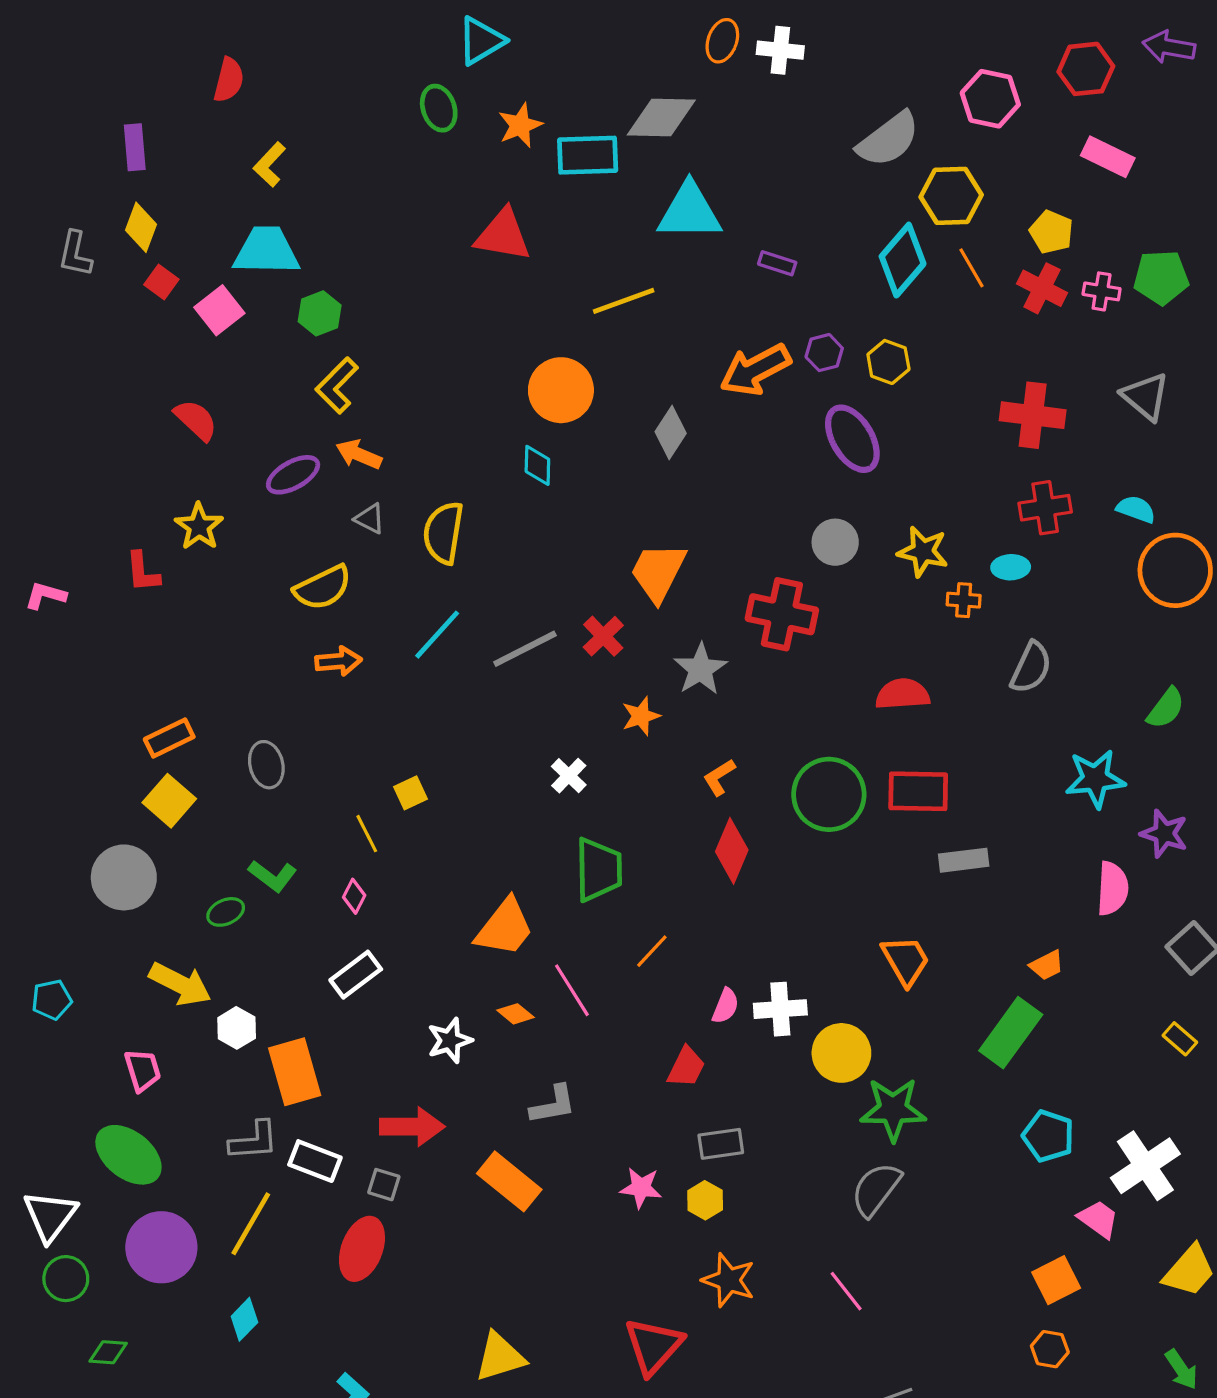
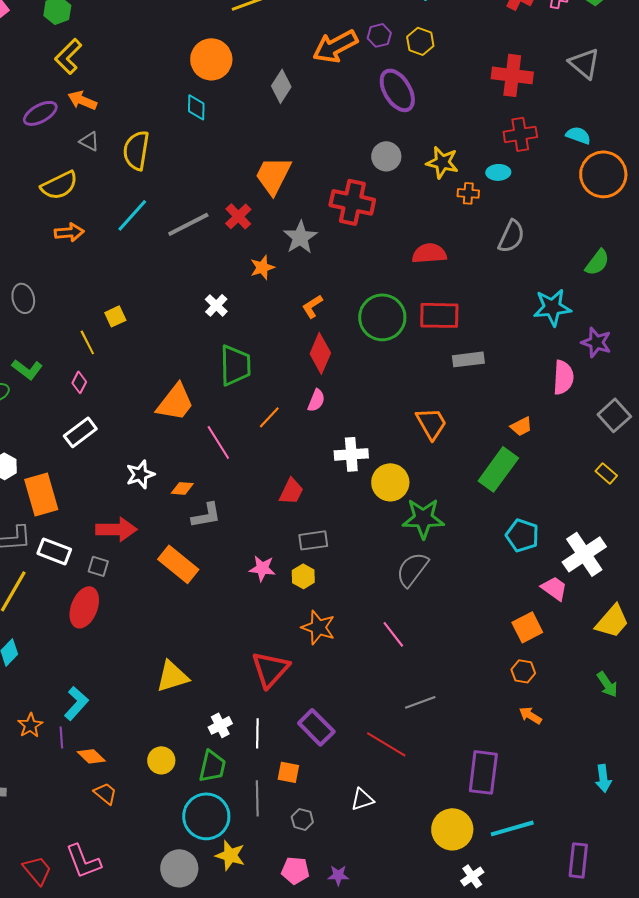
pink semicircle: (725, 1006) -> (316, 400), moved
orange diamond: (516, 1014) -> (182, 488), moved, turned -35

